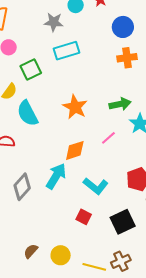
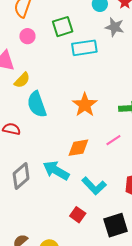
gray star: (54, 22) -> (115, 27), moved
green square: (31, 70) -> (63, 27), moved
cyan arrow: (56, 176) -> (56, 170), turned -100

